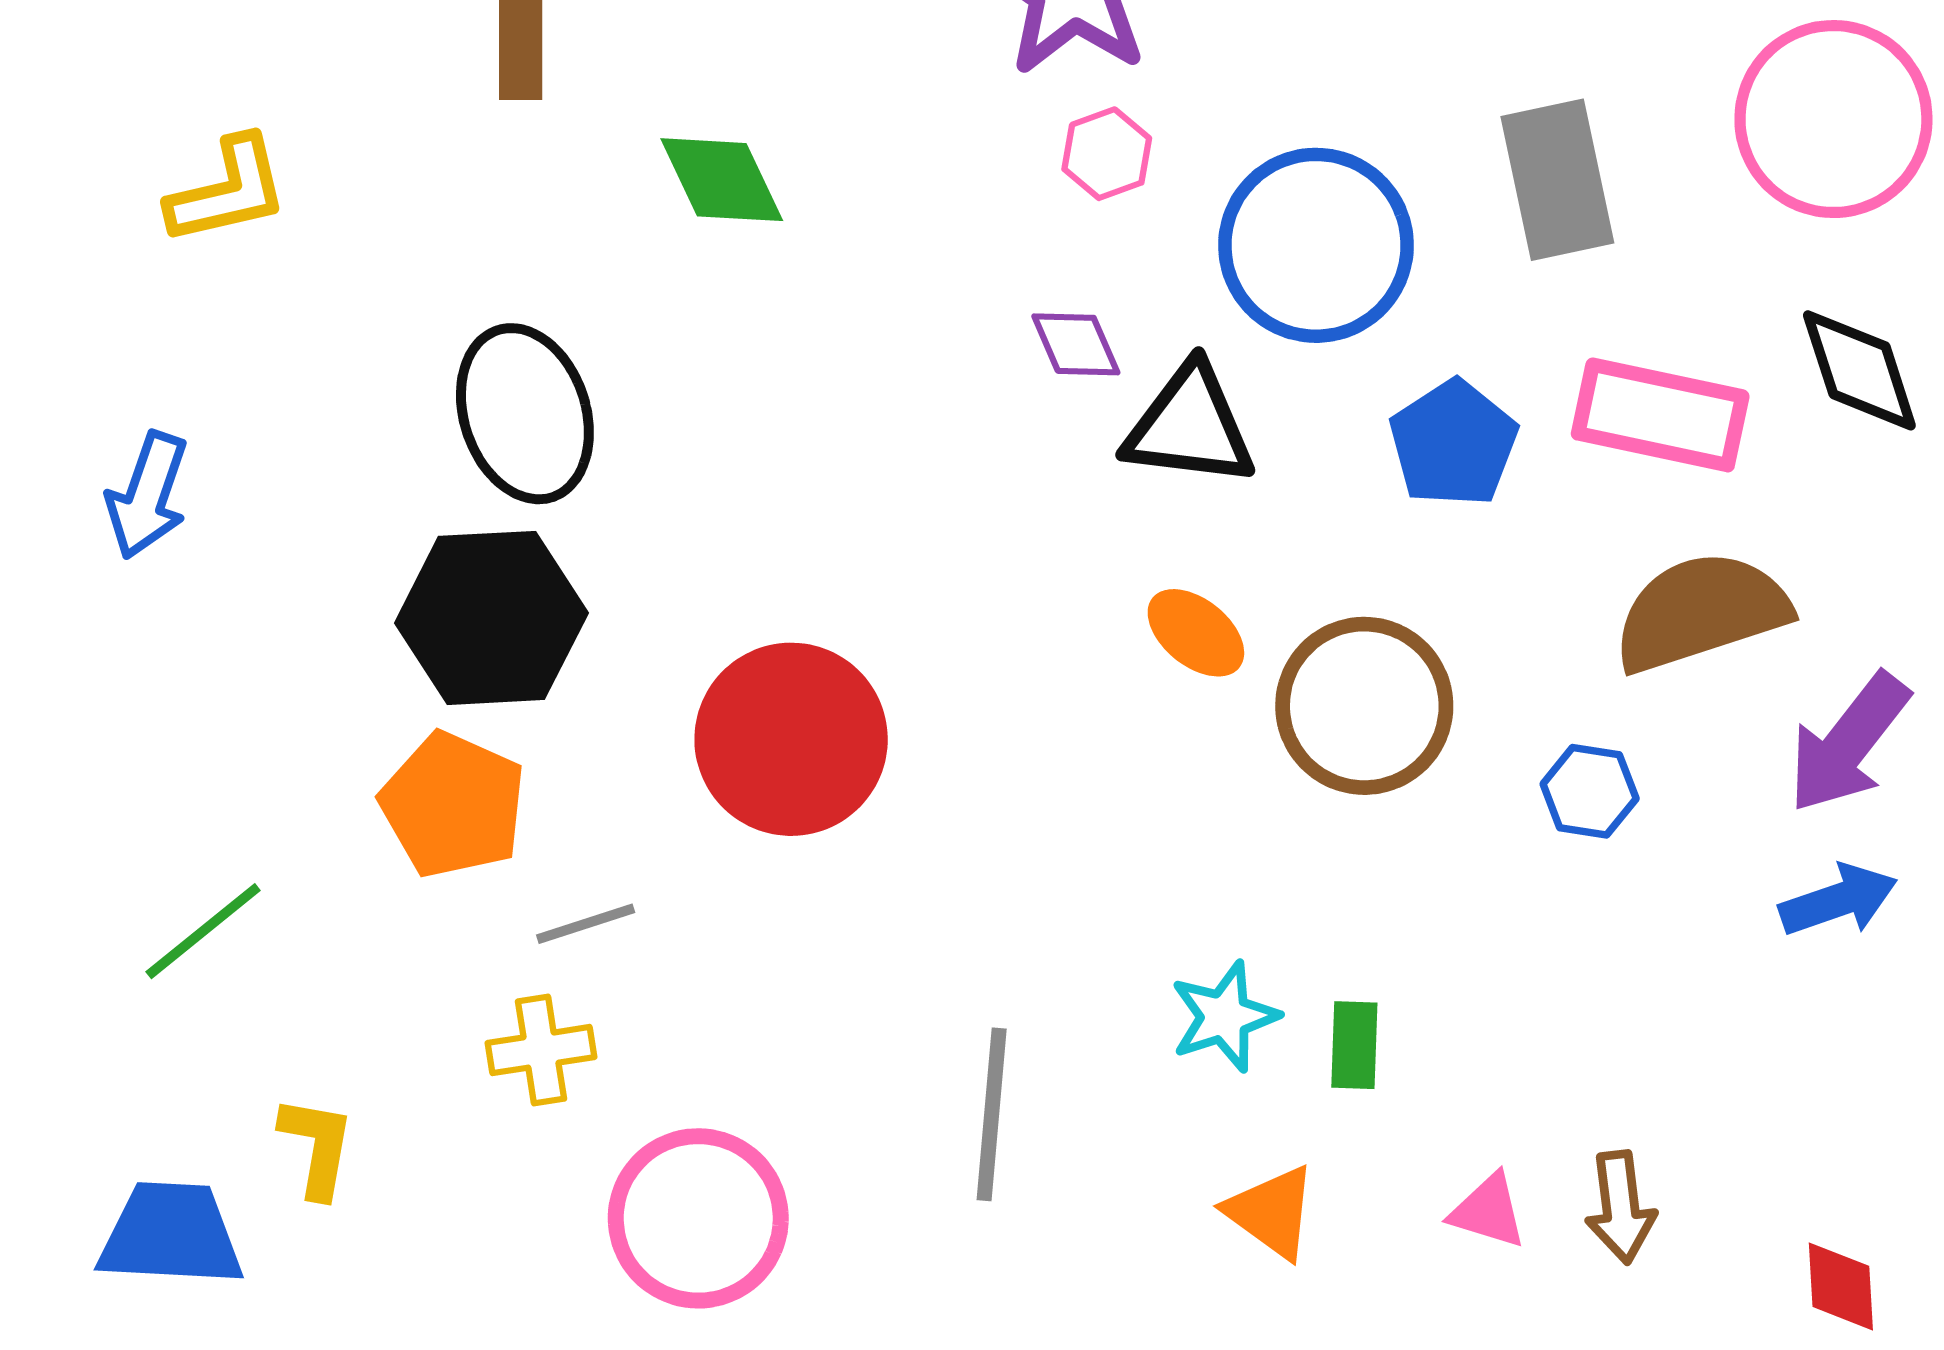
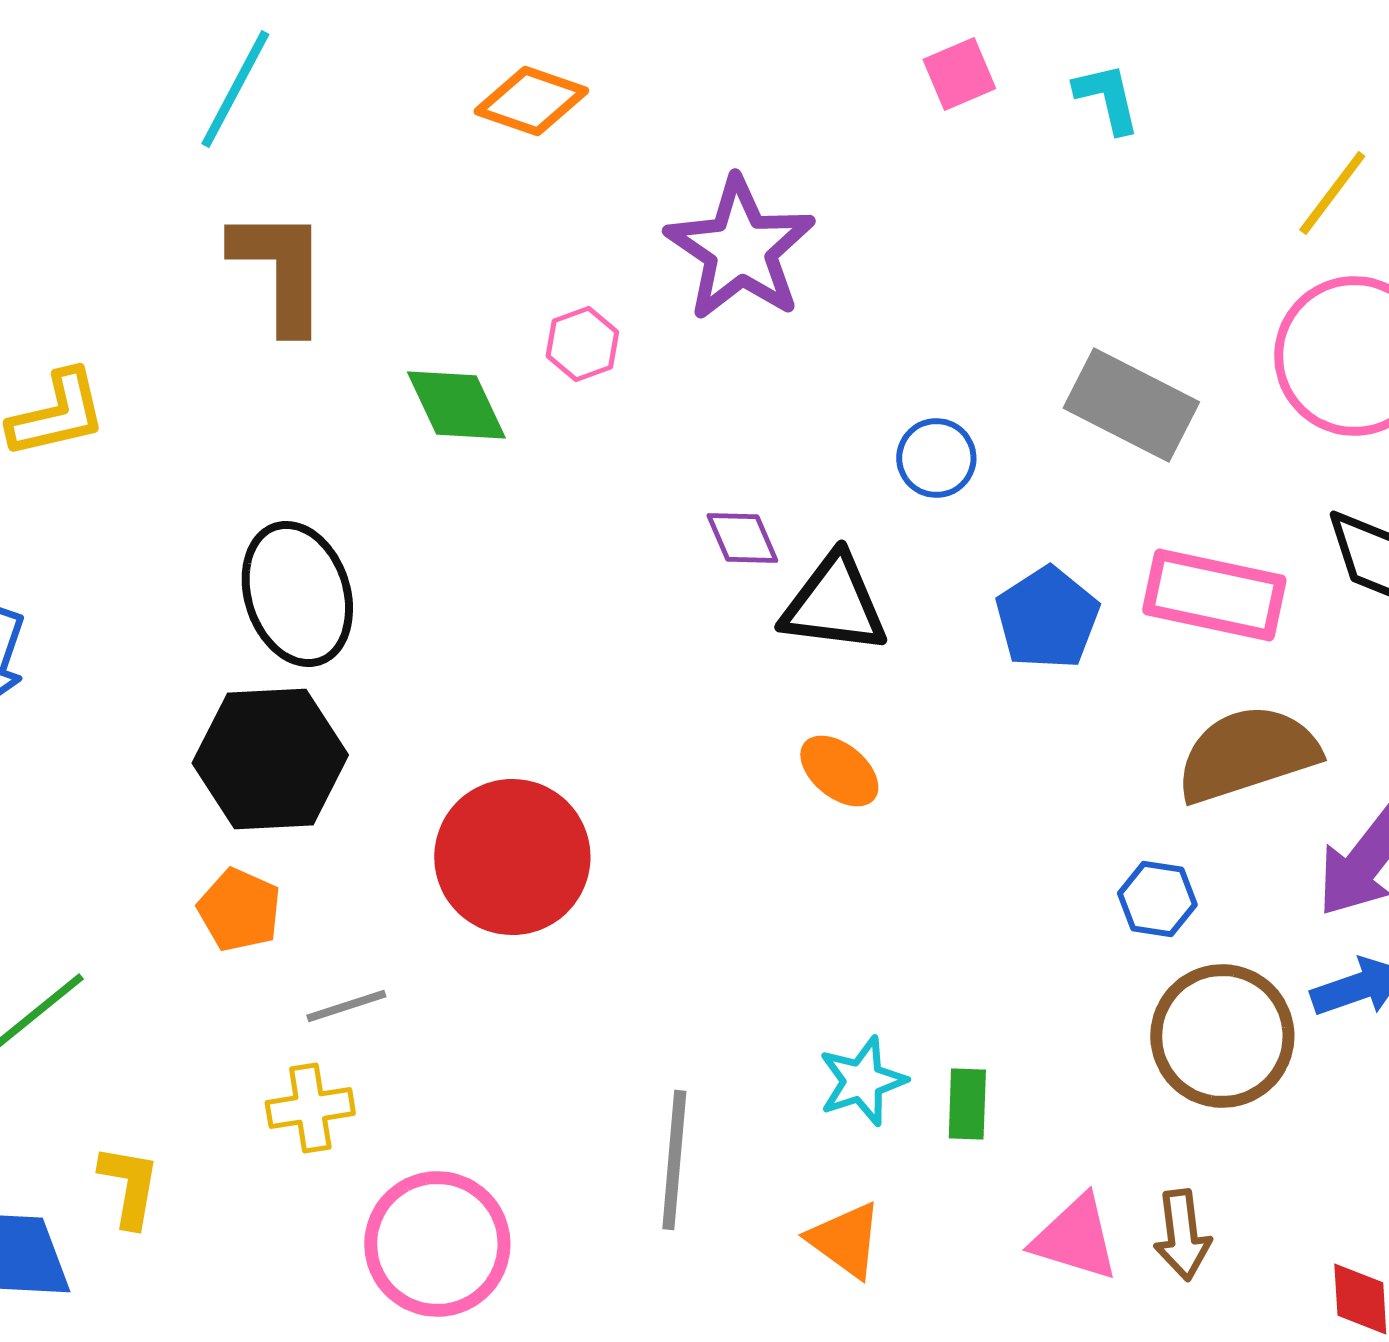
pink hexagon: (1107, 154) -> (582, 344), moved
gray rectangle: (1557, 180) -> (1131, 405), turned -51
blue circle: (1316, 245) -> (936, 458), size x0.5
brown circle: (1364, 706) -> (1222, 1036), moved
orange pentagon: (453, 805) -> (239, 910), size x0.7
pink triangle: (1488, 1211) -> (1075, 1238), size x1.4
orange triangle: (1271, 1212) -> (845, 1240), moved

